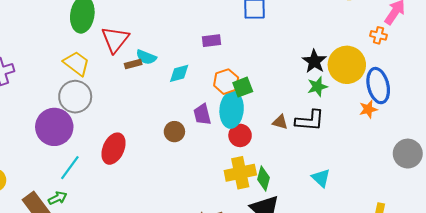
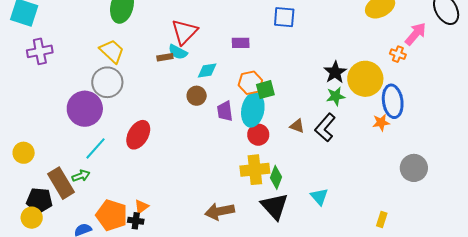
red triangle: (115, 39) -> (184, 32), moved
black L-shape: (310, 121) -> (325, 127), turned 120
brown circle: (174, 132) -> (197, 96), moved
cyan triangle: (321, 178) -> (319, 197), moved

